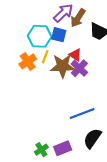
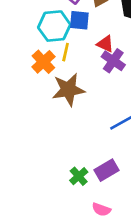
brown star: (63, 66) -> (68, 90), moved

